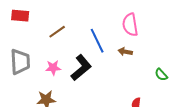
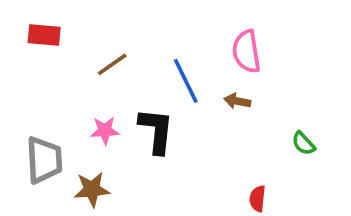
gray trapezoid: (20, 62) -> (44, 160), moved
black L-shape: (81, 68) -> (156, 131), turned -44

